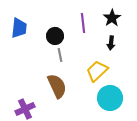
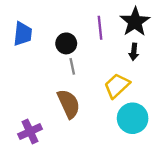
black star: (112, 18) -> (135, 22), size x1.4

